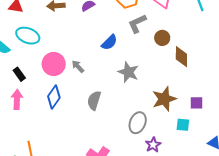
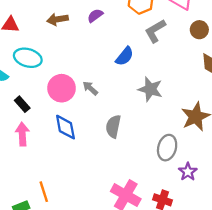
brown circle: (162, 38) -> (199, 30), moved
blue diamond: (54, 97) -> (65, 127), turned -40

